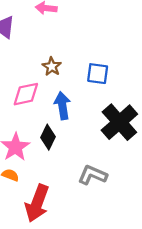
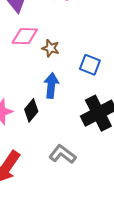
brown star: (52, 67) -> (51, 48), turned -30
pink diamond: (26, 94) -> (25, 36), moved

